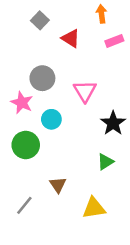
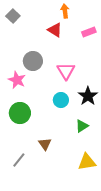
orange arrow: (102, 14) -> (65, 11), moved
gray square: (40, 20) -> (13, 16), moved
cyan circle: (51, 119) -> (61, 100), moved
yellow triangle: (94, 208) -> (87, 162), moved

